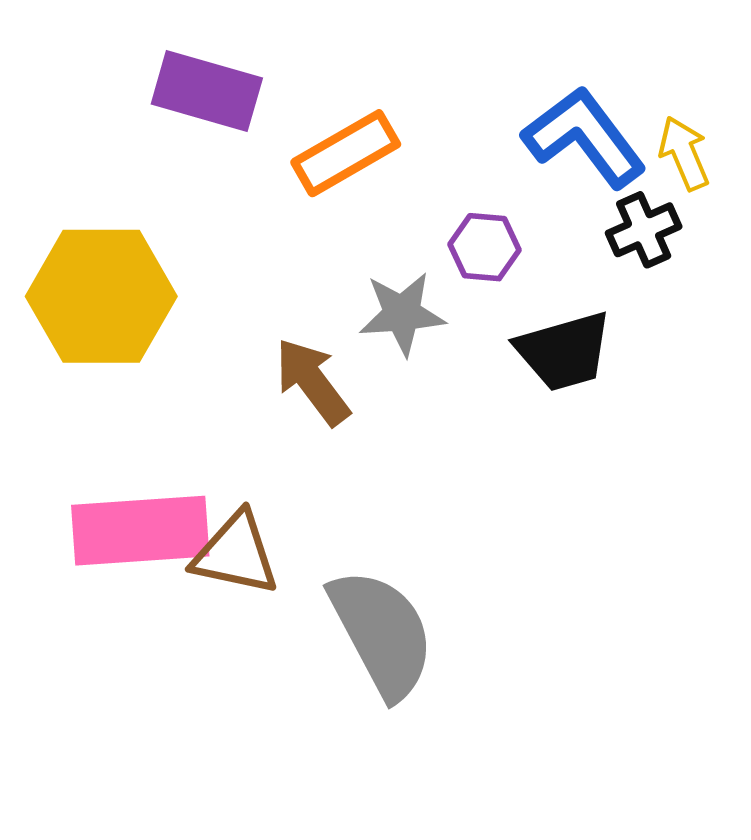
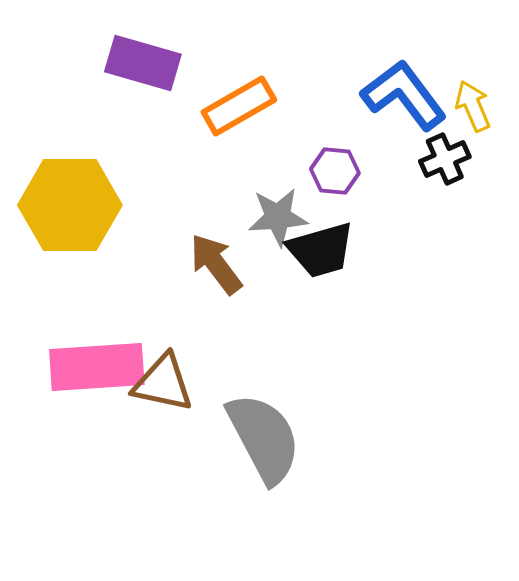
black trapezoid: (564, 351) -> (321, 250), moved

